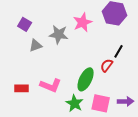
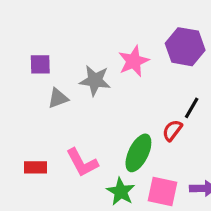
purple square: (25, 24) -> (40, 64), turned -32
pink L-shape: (51, 85) -> (82, 163), turned 40

